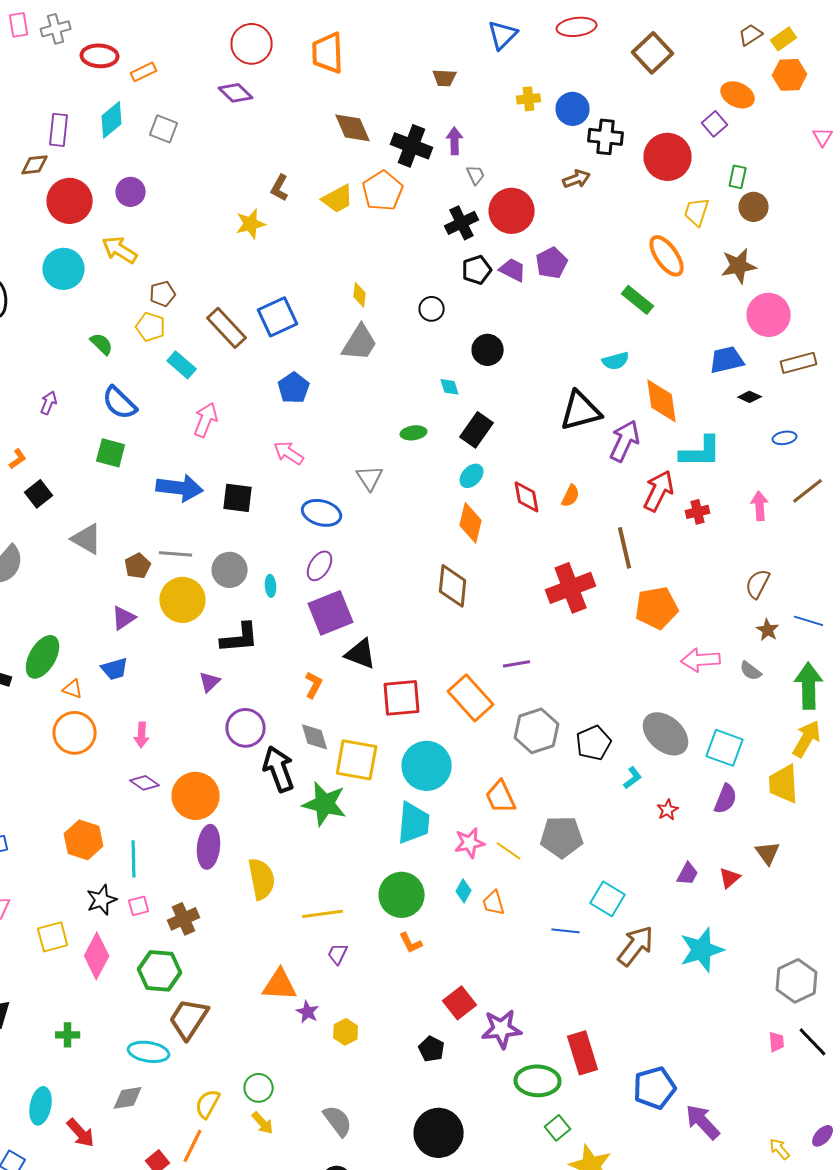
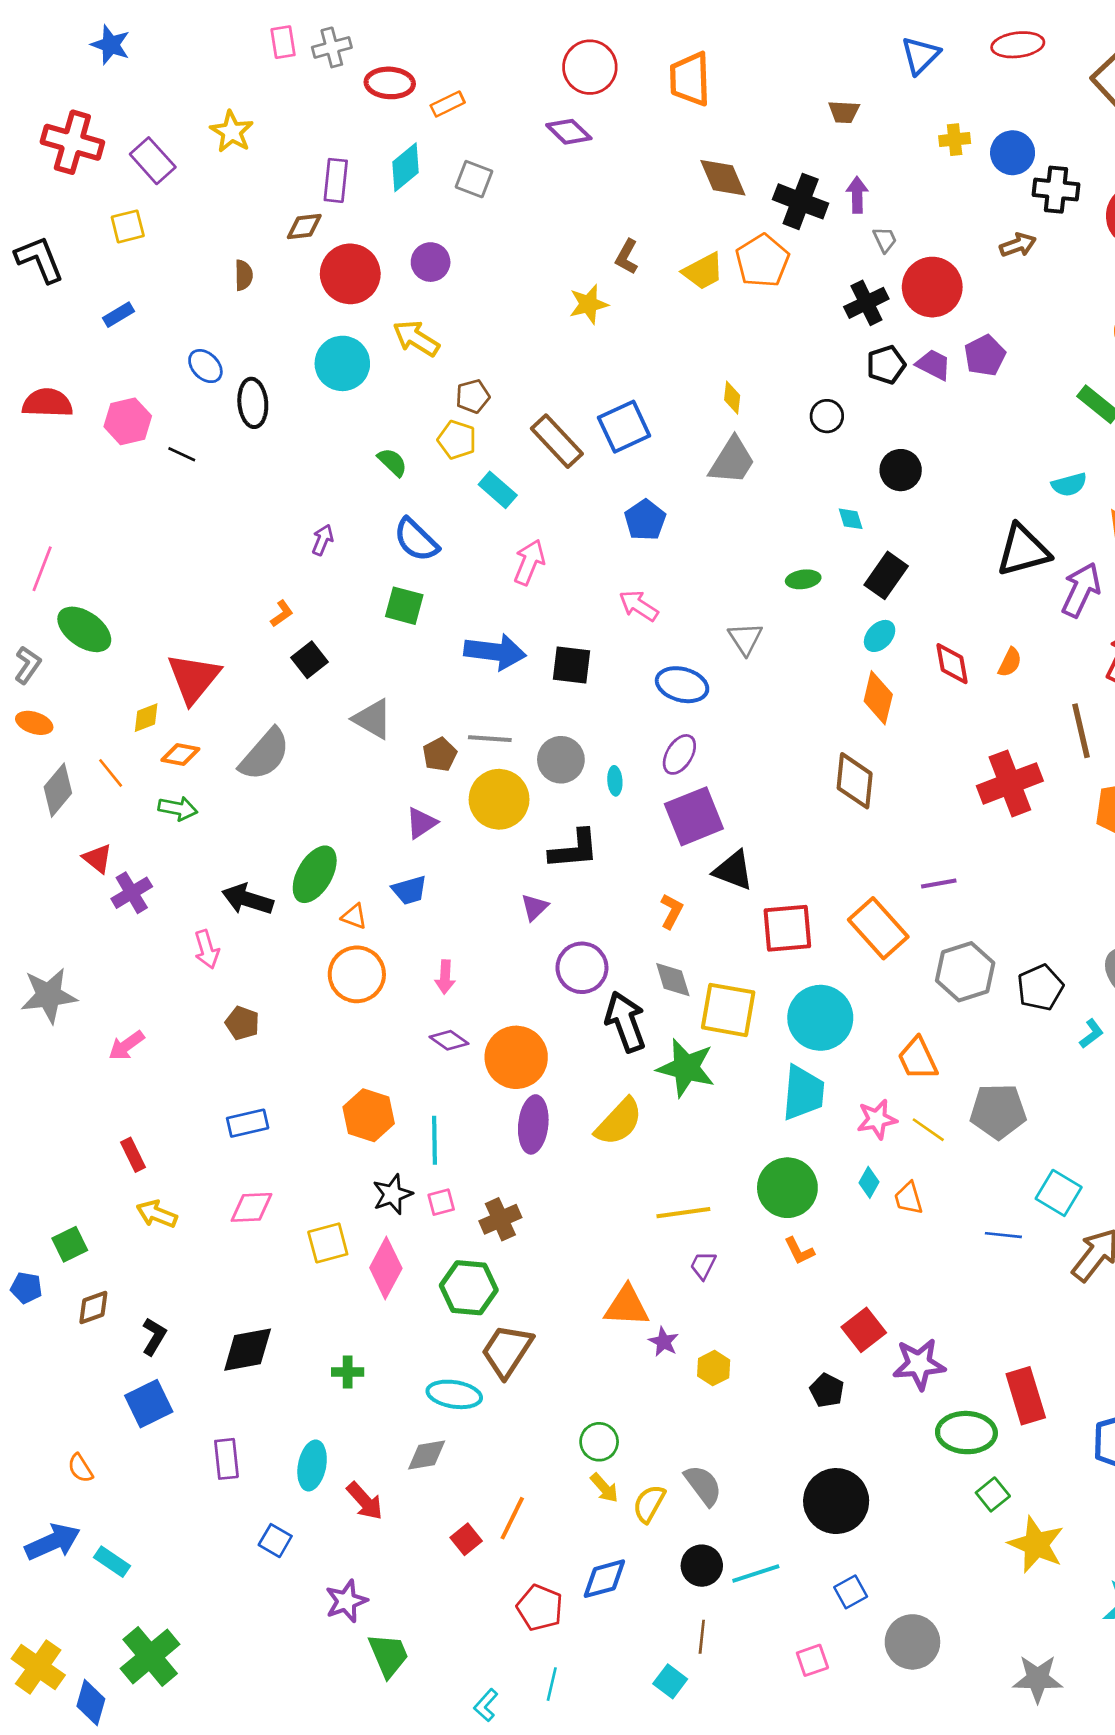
yellow semicircle: (262, 879) -> (619, 1122), moved, turned 54
yellow semicircle: (208, 1104) -> (649, 1504), moved

